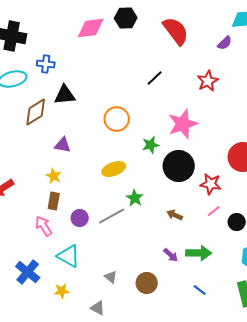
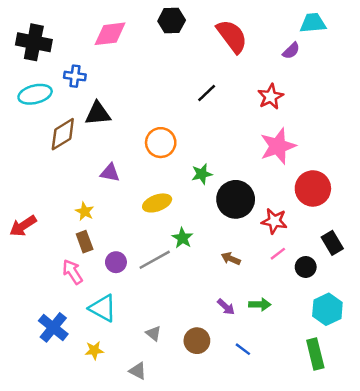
pink diamond: (91, 28) -> (110, 34), moved
pink star: (183, 124) -> (278, 146), moved
purple triangle: (63, 145) -> (110, 173), moved
brown rectangle: (54, 201) -> (85, 242), turned -30
green arrow: (199, 253) -> (260, 304), size x0.7
blue line: (200, 290) -> (243, 349), moved

